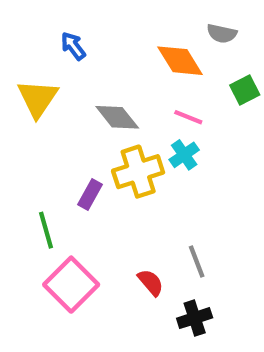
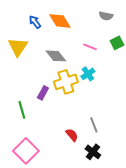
orange diamond: (180, 61) -> (60, 21), moved
pink line: (188, 117) -> (90, 47), moved
pink square: (71, 285) -> (26, 151), moved
black cross: (195, 318) -> (93, 152), turned -35

